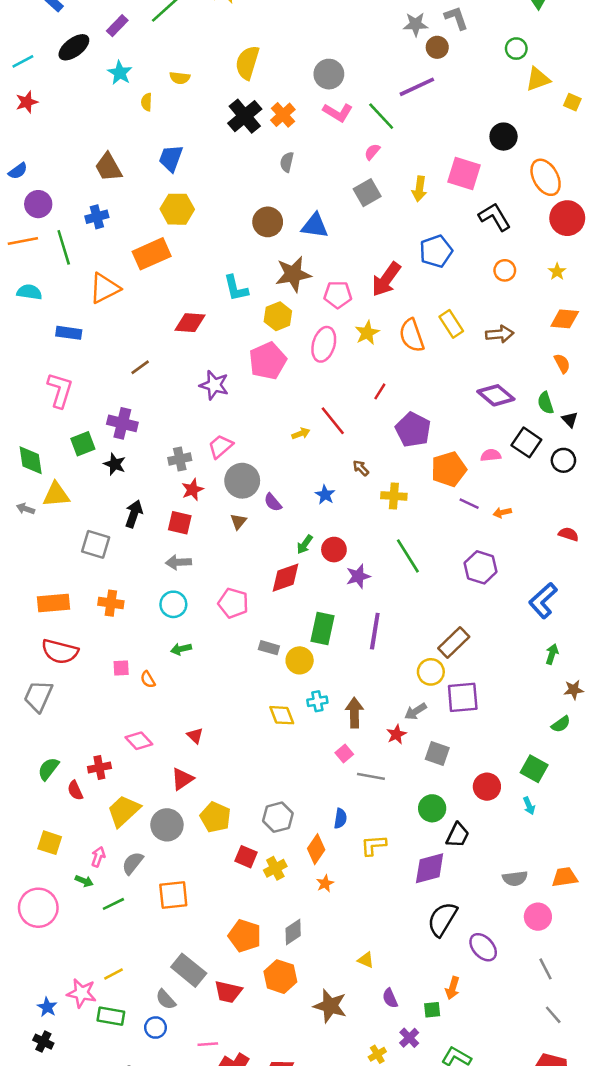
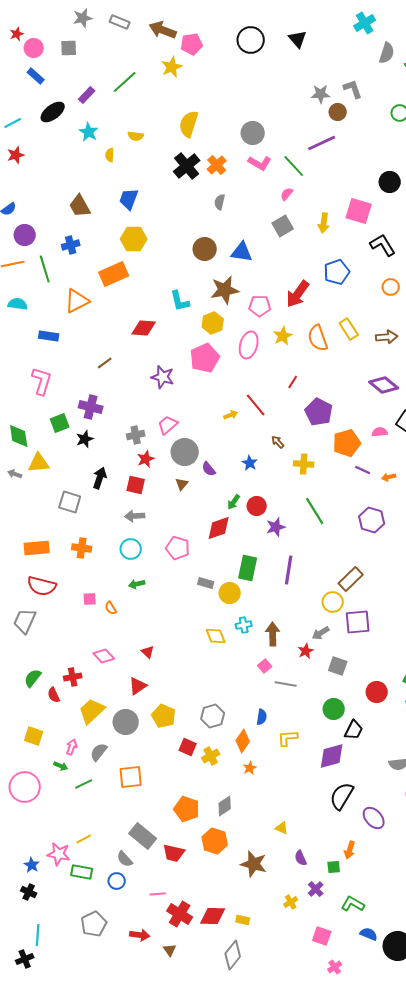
black star: (115, 464) -> (85, 439), turned 30

